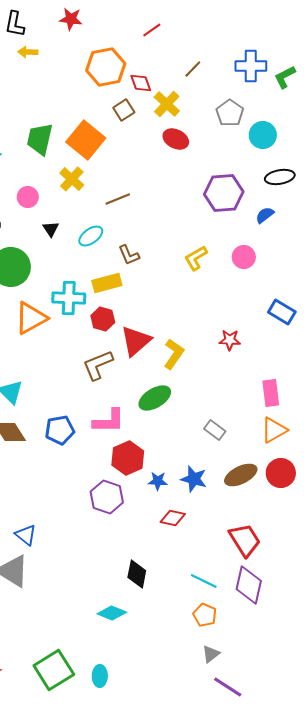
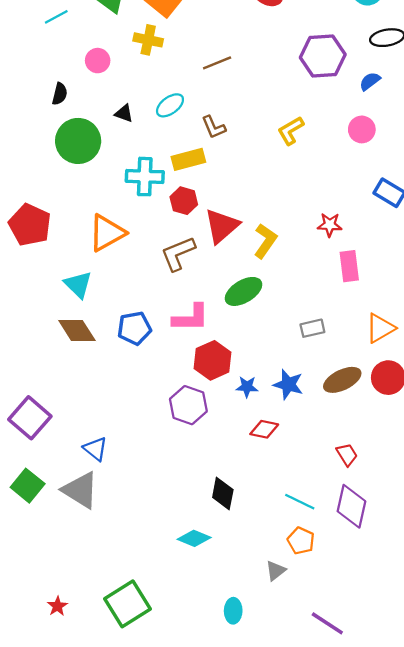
yellow cross: (72, 179) -> (148, 40), turned -30
brown line: (118, 199) -> (217, 63), moved
black triangle: (51, 229) -> (124, 113), moved, turned -36
pink circle: (244, 257) -> (362, 129), moved
orange triangle: (31, 318) -> (107, 233), moved
pink rectangle: (271, 393) -> (349, 266), moved
gray rectangle: (215, 430) -> (312, 328), turned -50
red trapezoid: (245, 540) -> (347, 455), size x0.6
gray triangle: (211, 654) -> (276, 571), moved
cyan ellipse: (100, 676) -> (233, 611), moved

